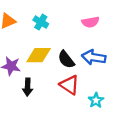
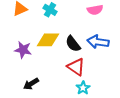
black arrow: (28, 87) -> (31, 84), moved, turned 56
cyan star: (96, 100) -> (83, 88), moved

